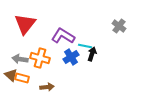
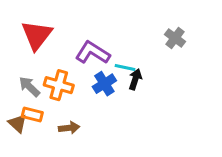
gray arrow: (20, 59) -> (29, 87), turned 35
brown triangle: (11, 75) -> (18, 123), moved

